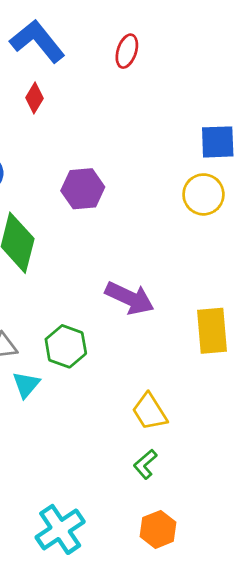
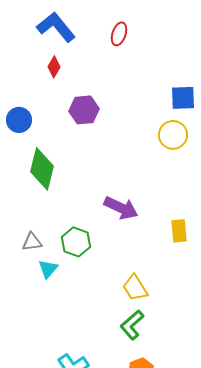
purple hexagon: (83, 189) -> (84, 110), moved
yellow rectangle: (212, 331) -> (179, 231), size x0.7
green L-shape: (145, 464) -> (132, 325), size x1.4

